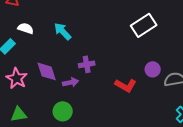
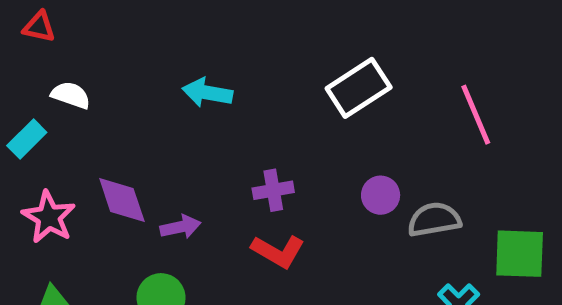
cyan arrow: (63, 31) -> (207, 93), moved, turned -36
purple cross: (87, 64) -> (273, 190), moved
red L-shape: (126, 85) -> (278, 251), moved

